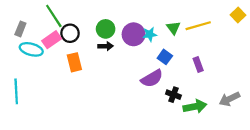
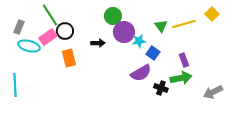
yellow square: (238, 15) -> (212, 14), moved
green circle: (106, 29) -> (113, 16), moved
cyan star: (150, 34) -> (139, 41), moved
green arrow: (195, 106) -> (181, 78), moved

